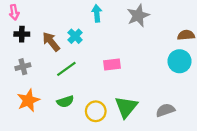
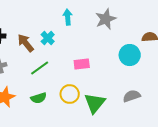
cyan circle: (180, 61) -> (130, 55), moved
gray semicircle: (165, 110) -> (132, 96), moved
yellow circle: (96, 111) -> (70, 94), moved

